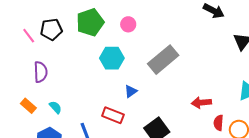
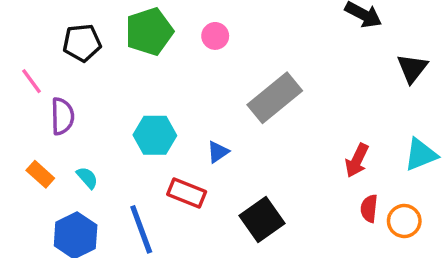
pink line: (29, 36) -> (32, 81), moved
cyan hexagon: (112, 58) -> (155, 135), moved
red arrow: (201, 103) -> (357, 160), moved, turned -60

